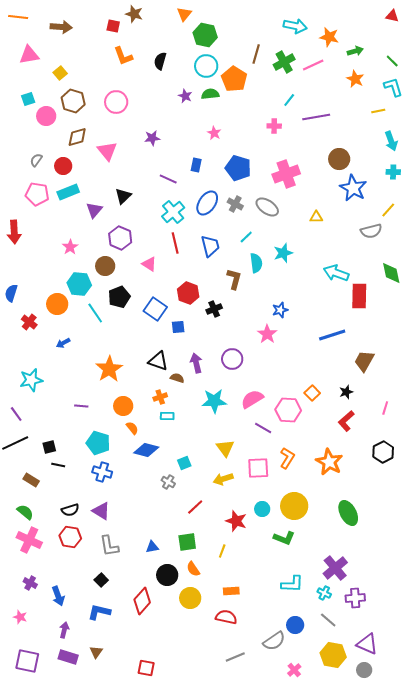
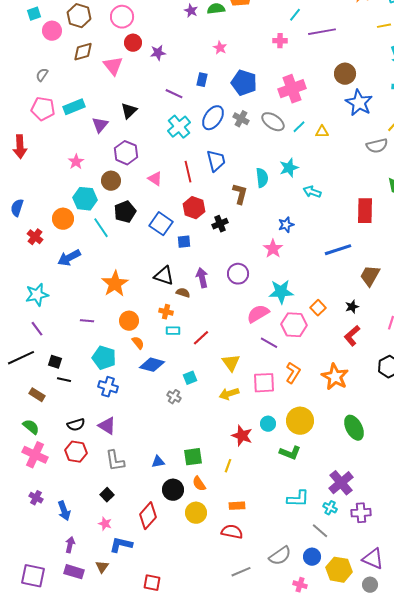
red circle: (63, 166) -> (133, 43), moved
cyan line: (246, 237) -> (299, 127), moved
red line: (175, 243) -> (188, 172), moved
cyan arrow: (336, 273) -> (312, 192), moved, size x0.7
blue arrow: (63, 343) -> (69, 258), size x1.6
orange cross: (160, 397) -> (166, 312), turned 32
cyan star: (214, 401) -> (281, 292), moved
purple line: (16, 414) -> (37, 329), moved
black square: (49, 447) -> (55, 362), turned 32
red line: (195, 507) -> (201, 338), moved
blue L-shape: (99, 612) -> (121, 545), moved
pink star: (20, 617) -> (105, 524), moved
gray line: (328, 620) -> (320, 531), moved
blue circle: (295, 625) -> (312, 557), moved
pink cross: (294, 670) -> (300, 585), turned -32

